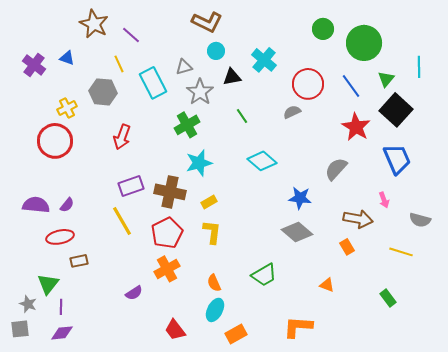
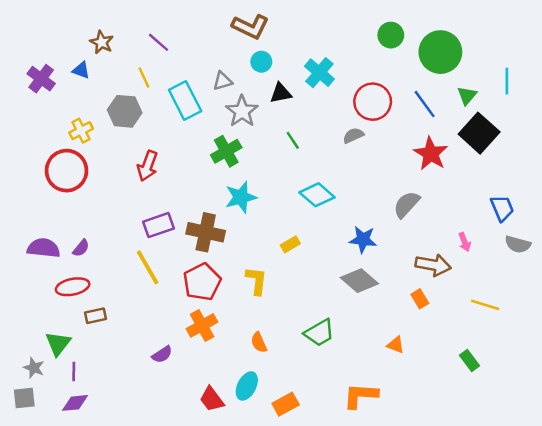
brown star: (94, 24) -> (102, 42), moved, size x0.7
blue trapezoid: (397, 159) -> (502, 208), moved, size x0.7
yellow rectangle: (209, 202) -> (290, 244), moved
gray semicircle: (420, 220) -> (518, 244), moved
cyan ellipse: (215, 310) -> (247, 386), moved

